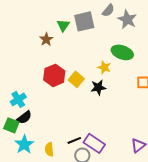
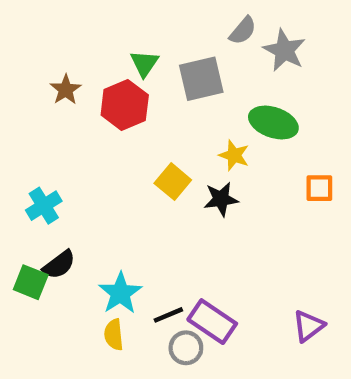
gray square: (84, 21) -> (201, 79), moved
brown star: (46, 39) -> (66, 90), moved
red hexagon: (54, 75) -> (125, 105), moved
cyan cross: (18, 99) -> (44, 206), moved
cyan star: (24, 144) -> (120, 293), moved

